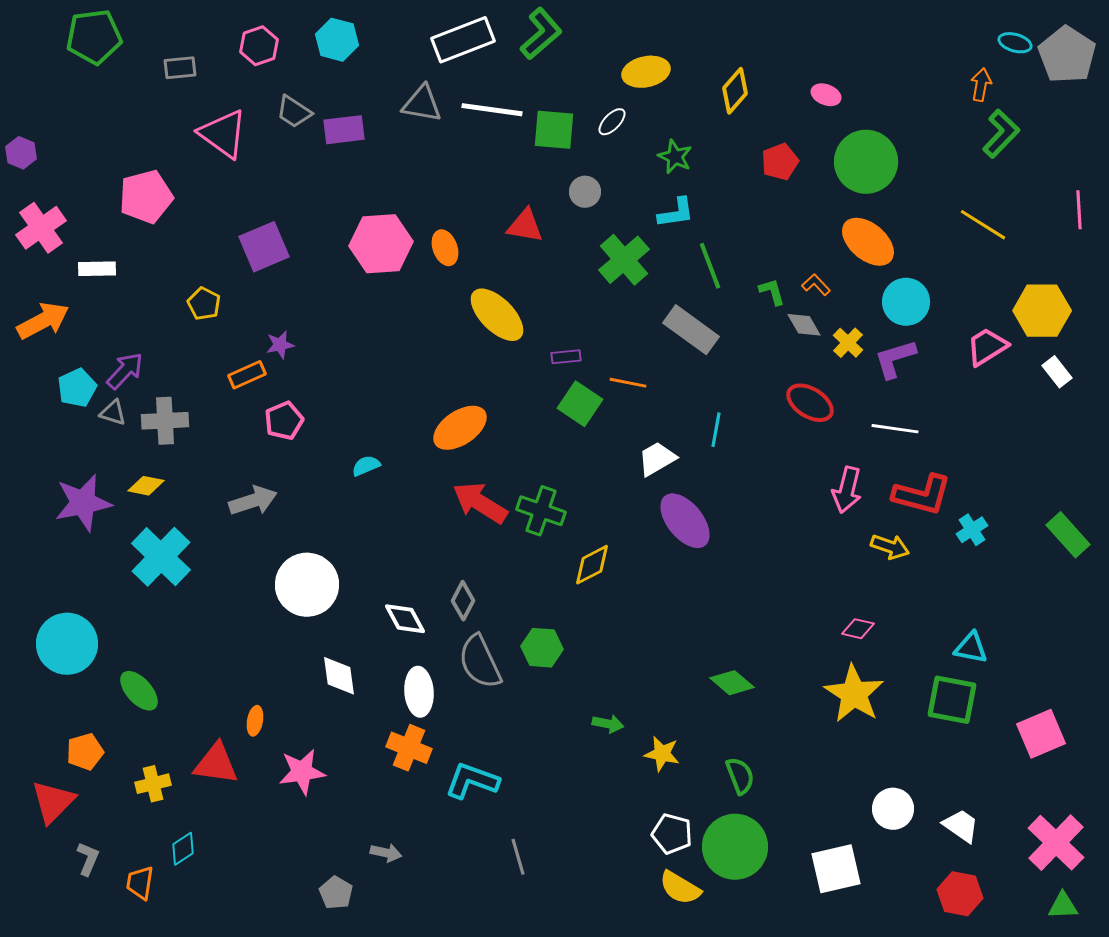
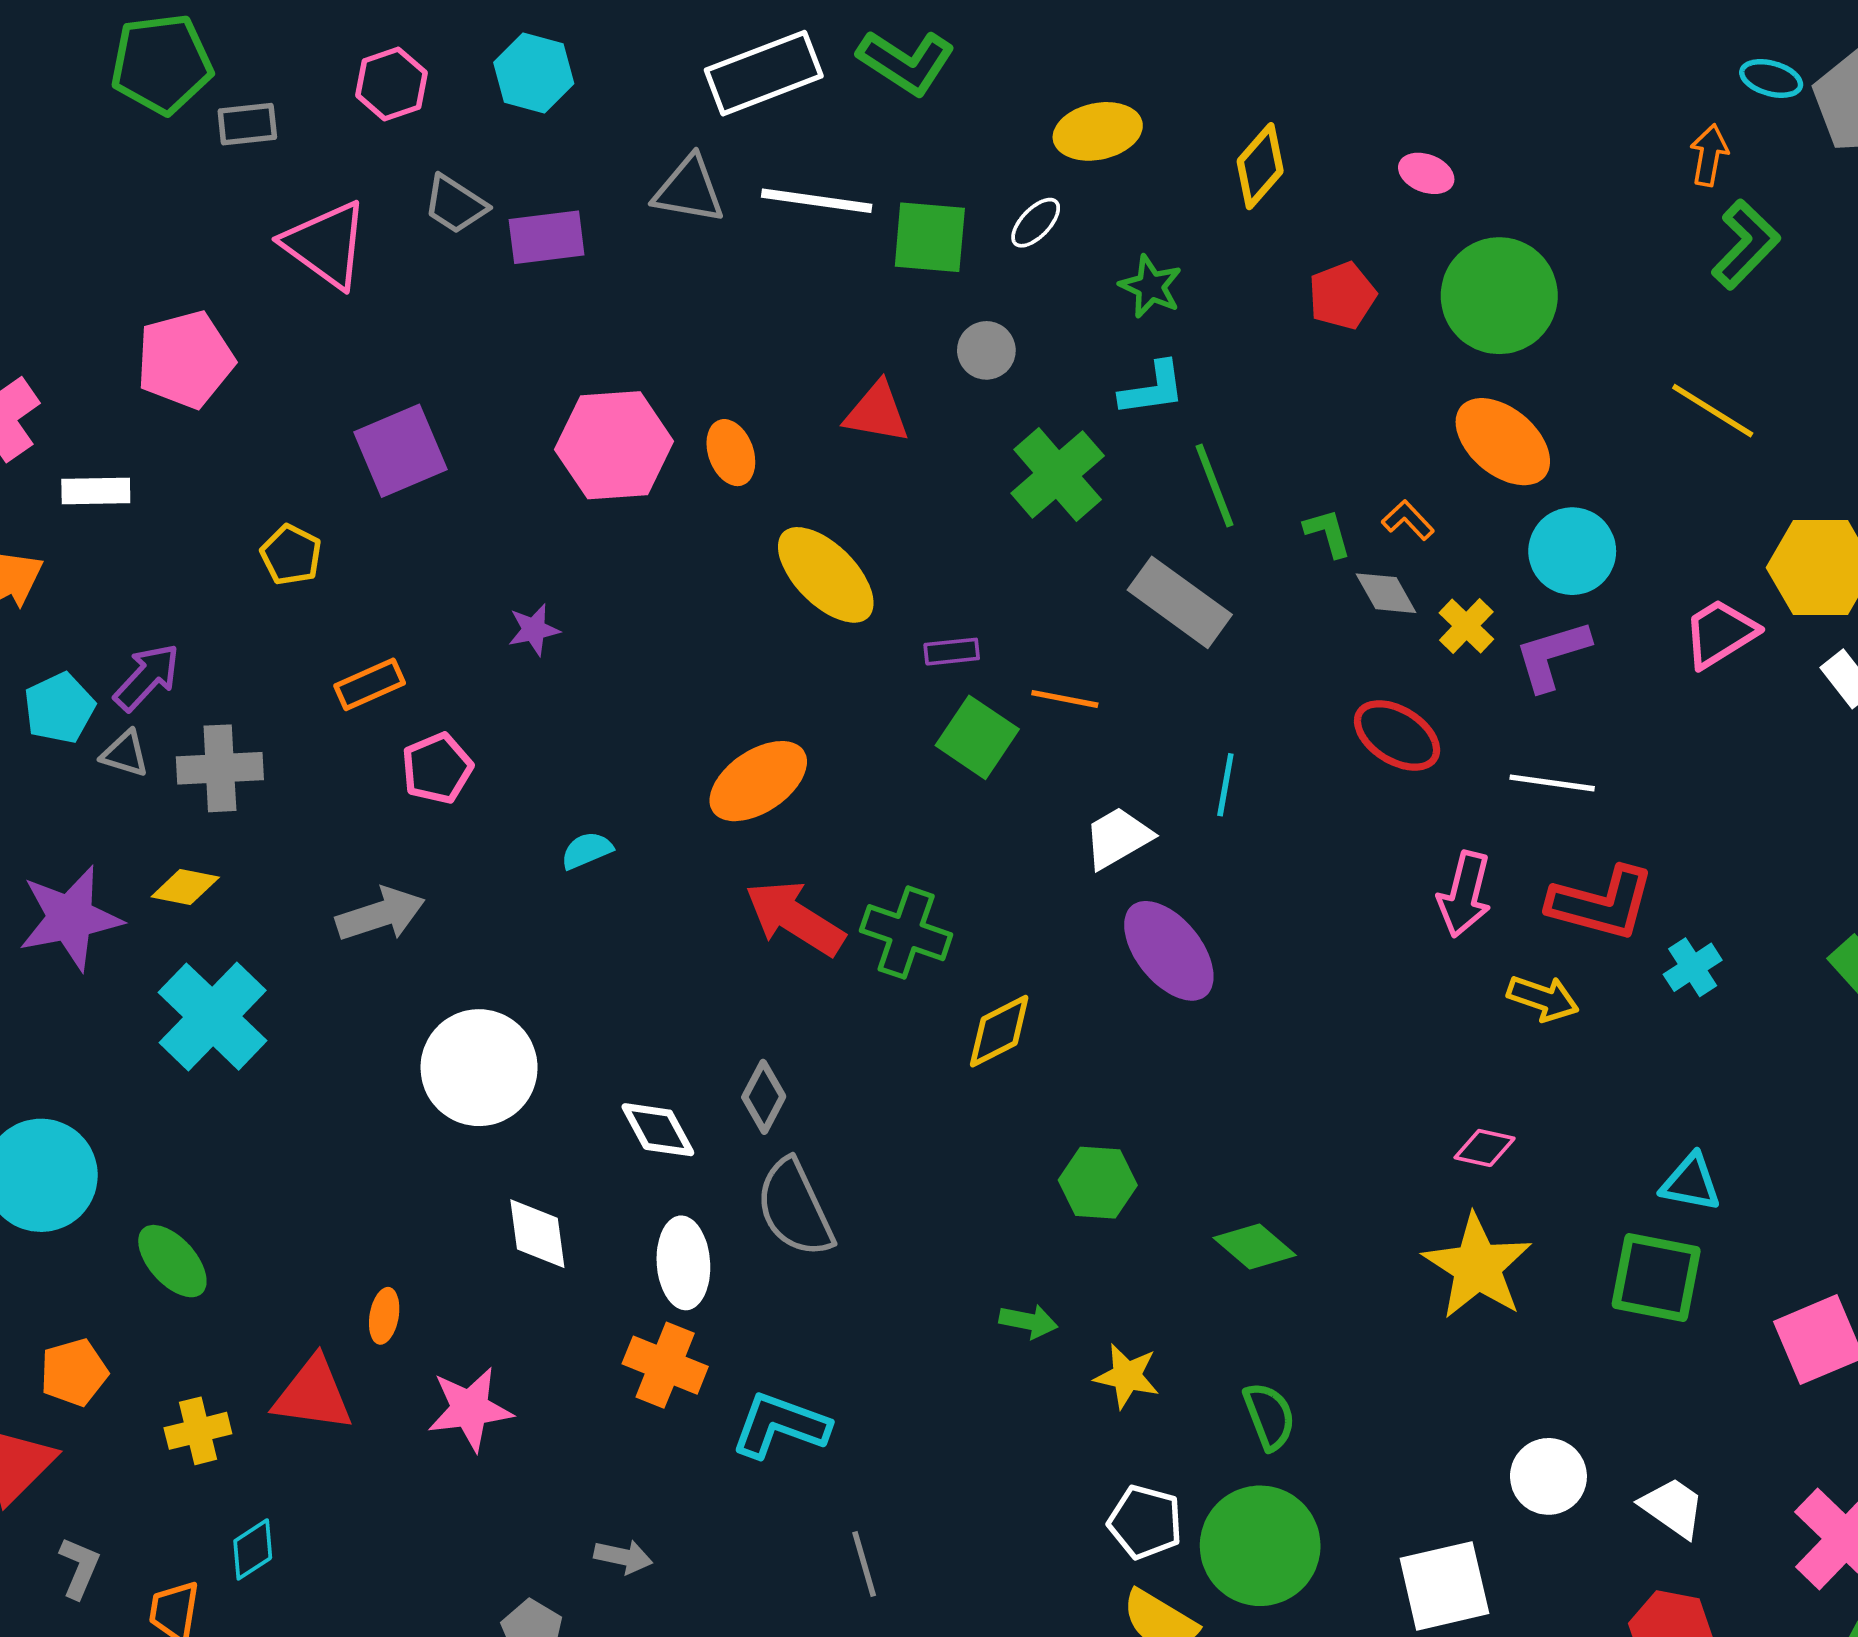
green L-shape: (541, 34) -> (906, 62), turned 74
green pentagon: (94, 37) -> (161, 64), moved
purple star: (280, 345) -> (534, 630), moved
green hexagon: (542, 648) -> (1098, 1183), moved

